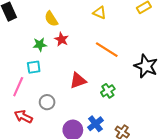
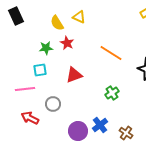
yellow triangle: (100, 13) -> (79, 17), moved
red triangle: (78, 81) -> (74, 75), moved
pink line: (18, 87) -> (25, 89), turned 60

